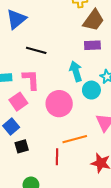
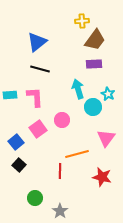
blue triangle: (16, 19) -> (37, 42), moved
pink square: (18, 102) -> (38, 129), moved
pink circle: (59, 104) -> (62, 120), size x0.6
black square: (22, 146) -> (19, 165), moved, turned -32

